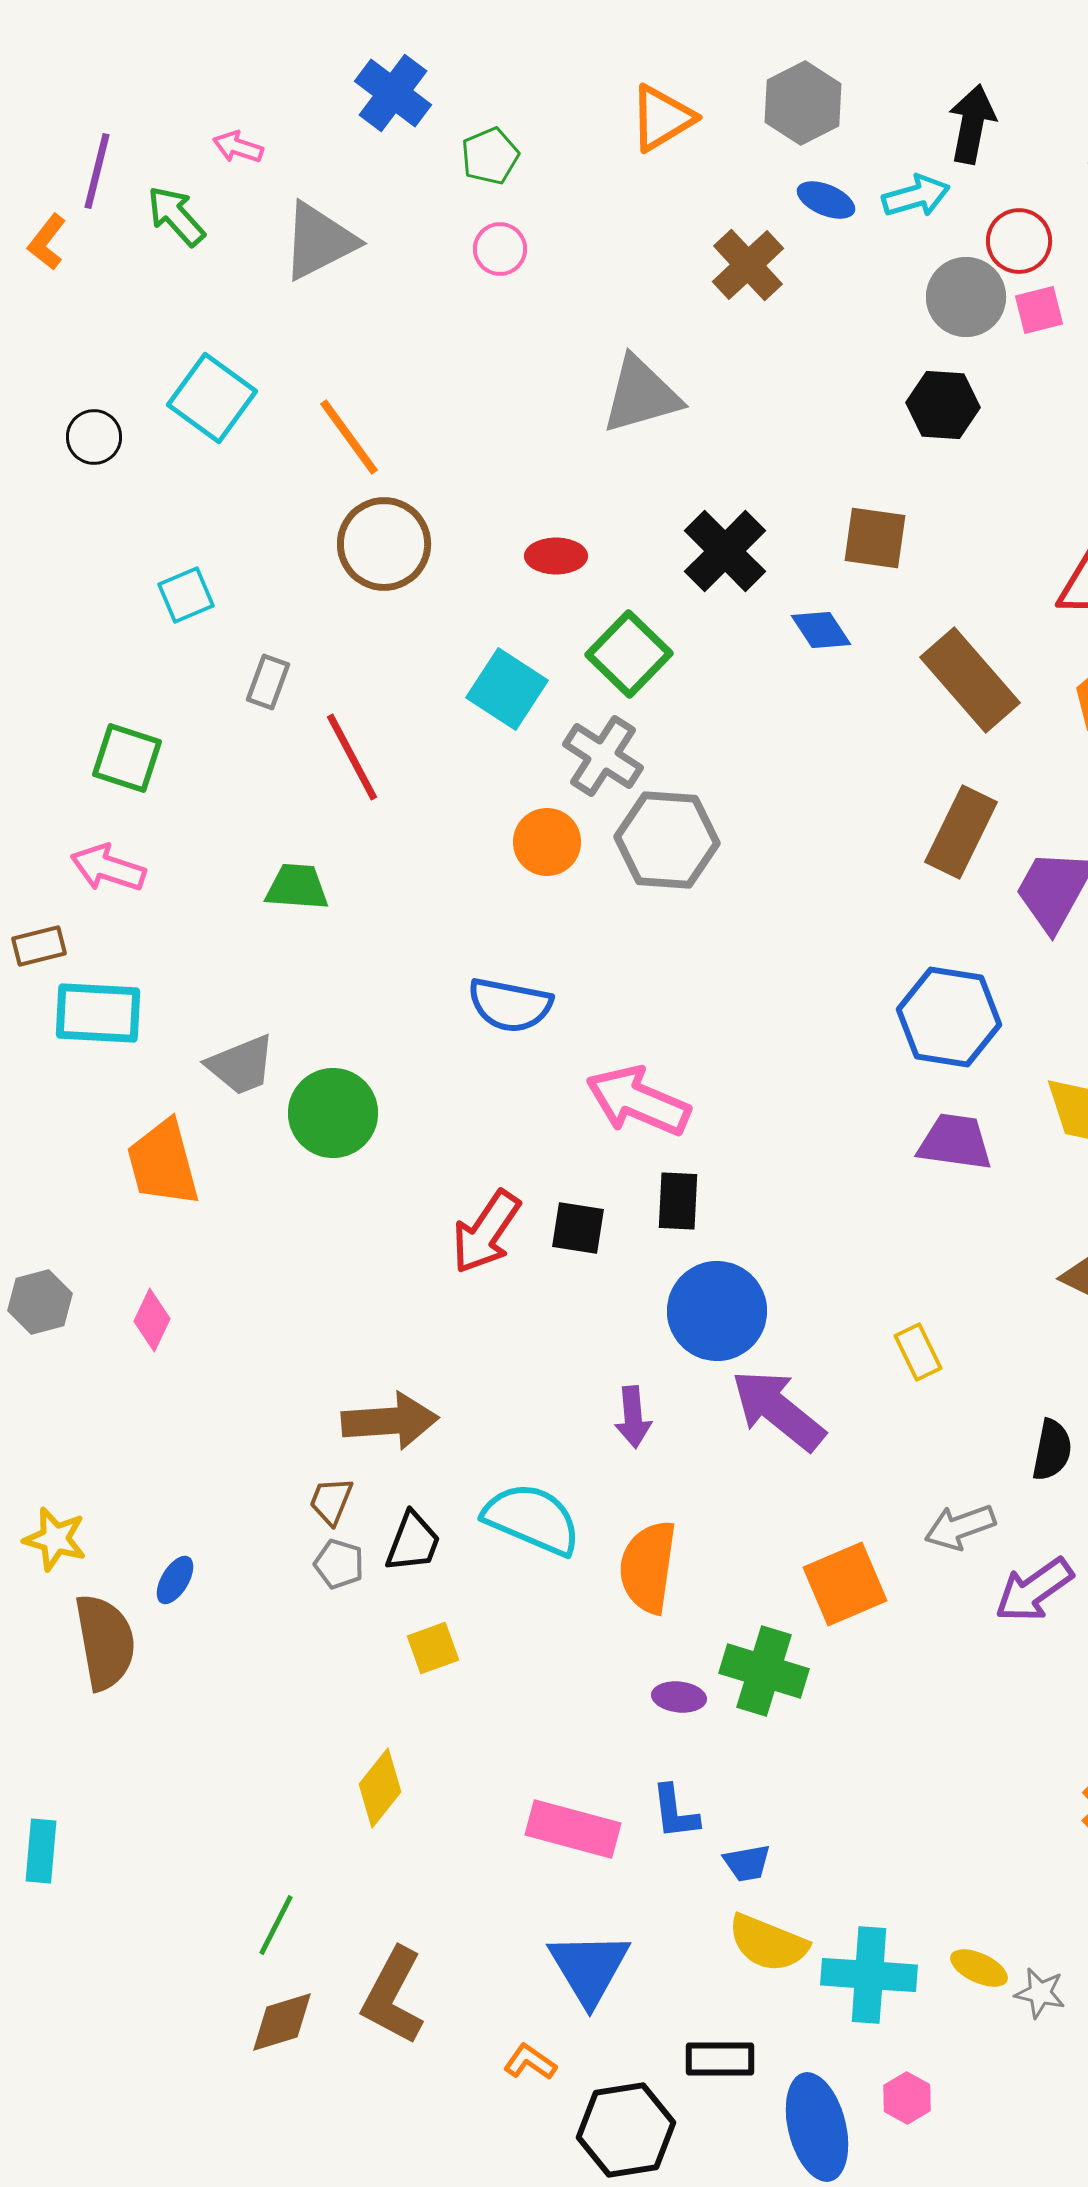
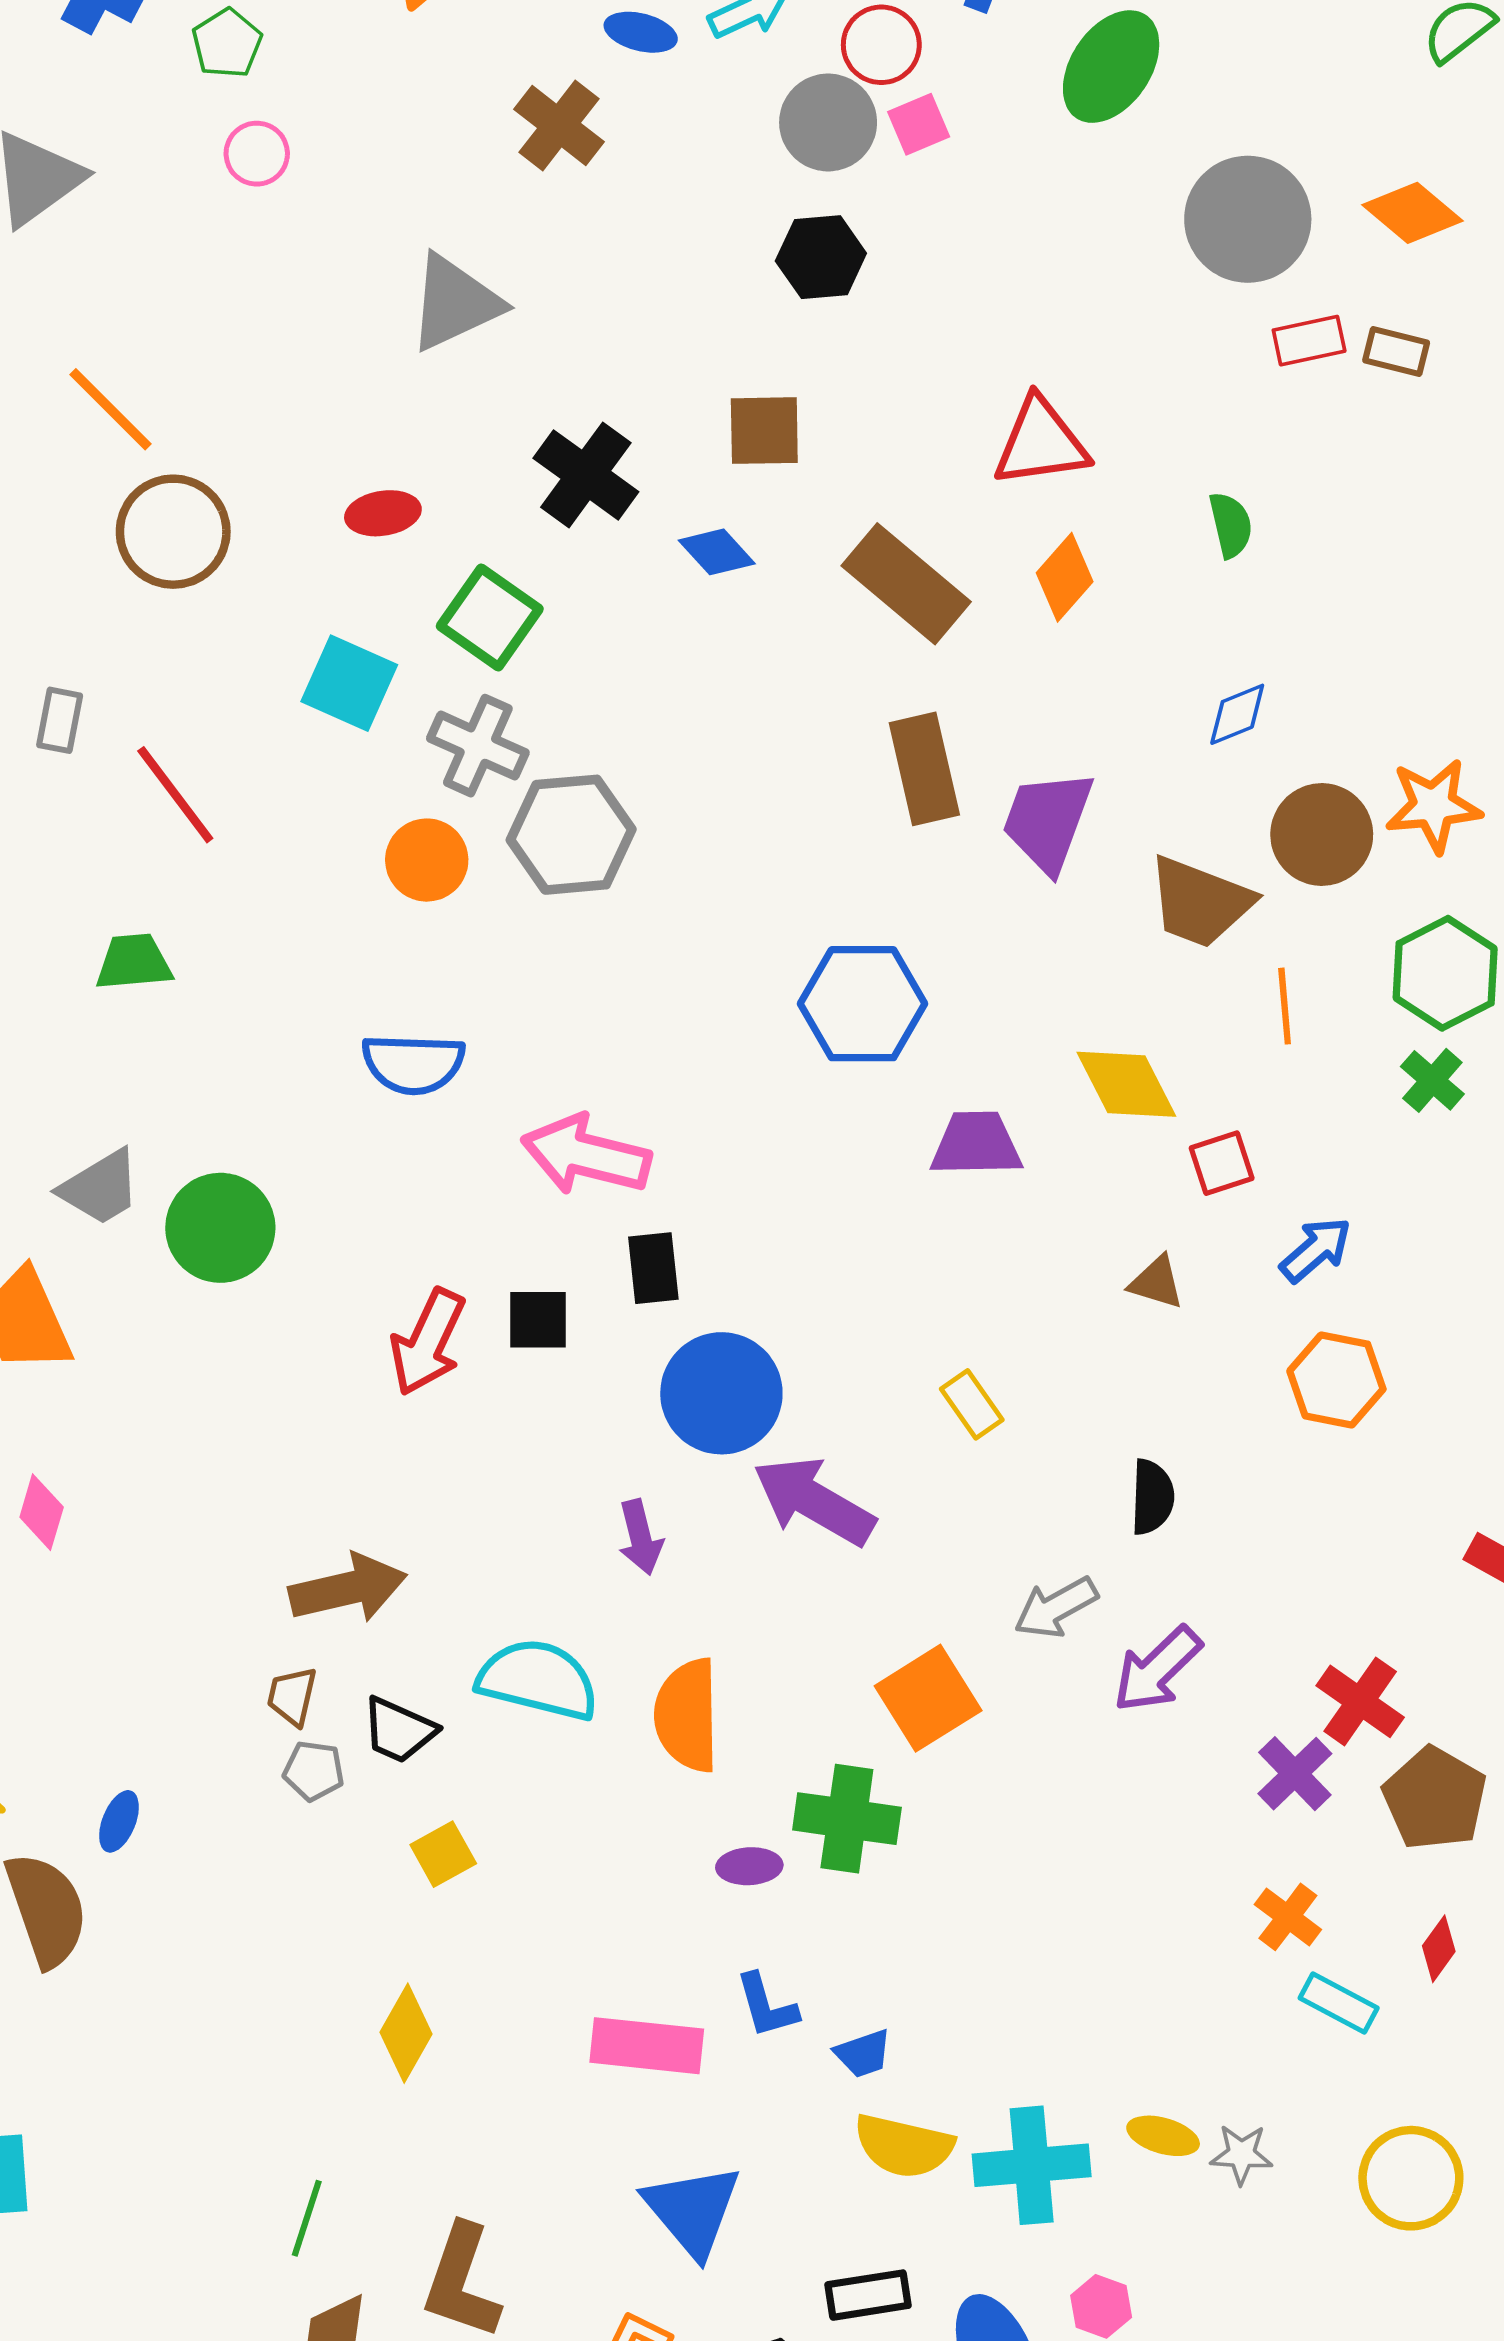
brown rectangle: (961, 832) -> (924, 769), turned -30
blue hexagon: (949, 1017) -> (863, 1004), moved
black trapezoid: (413, 1542) -> (399, 1730), turned 102

